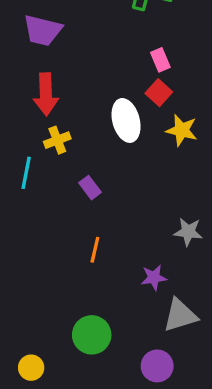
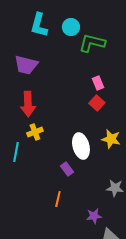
white ellipse: (126, 120) -> (81, 146), moved
yellow star: (182, 130) -> (111, 139), moved
purple rectangle: (90, 188) -> (67, 169), moved

